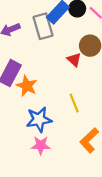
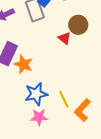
yellow line: (74, 103) -> (64, 99), moved

